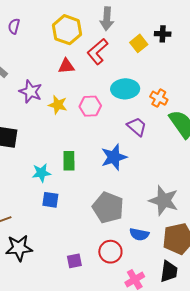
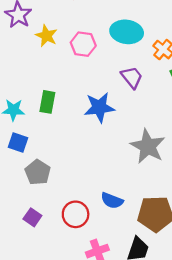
gray star: (164, 200) -> (148, 146), moved
gray pentagon: (108, 208) -> (38, 172), moved, size x0.7
purple square: (74, 261) -> (32, 217), turned 35

